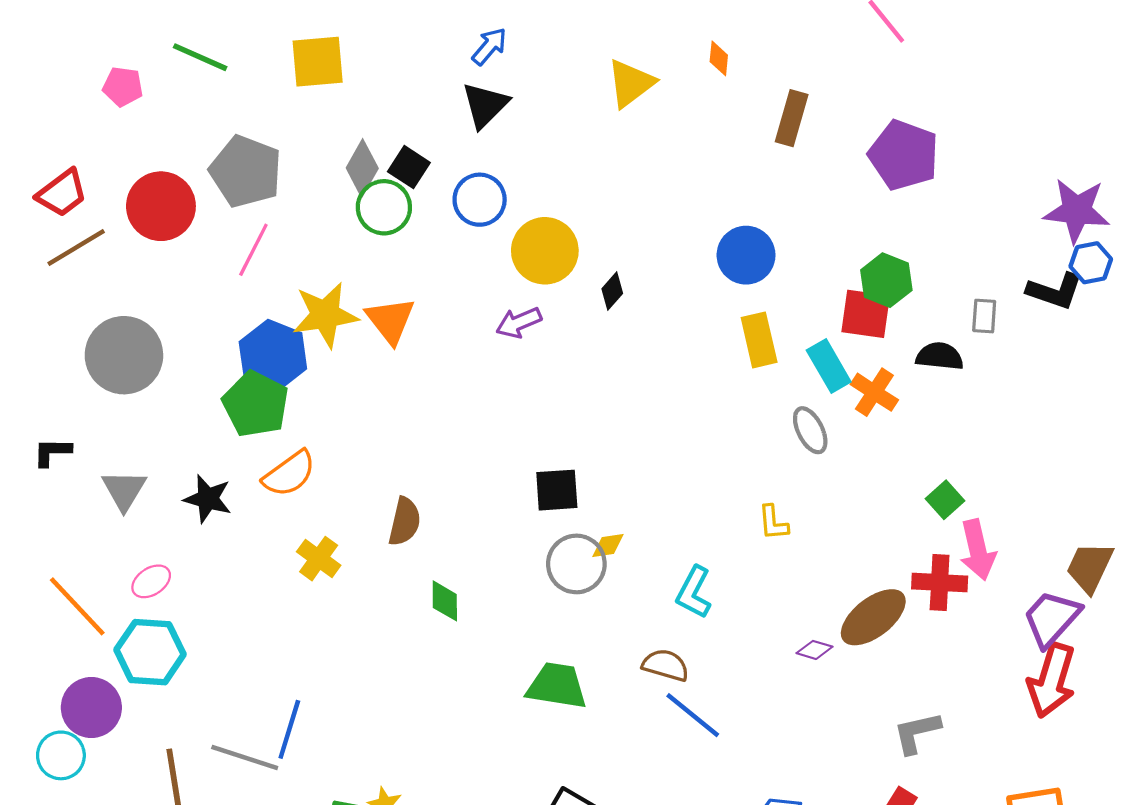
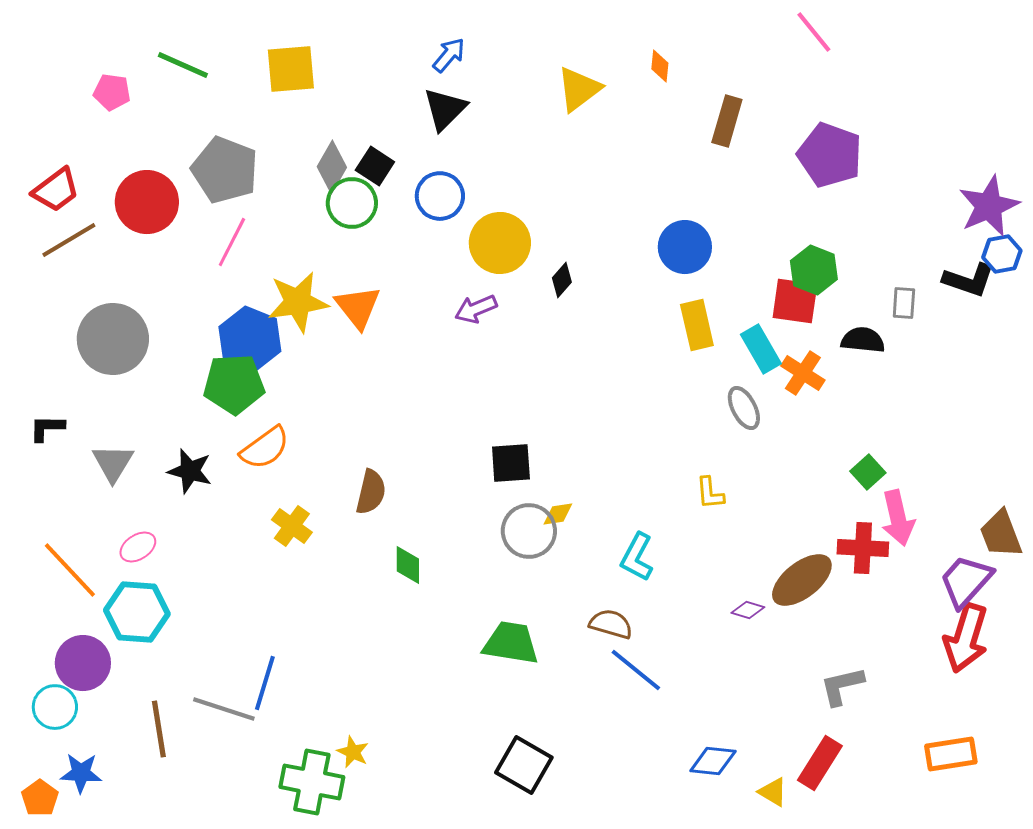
purple star: (1077, 211) -> (989, 206), turned -30
green pentagon: (256, 404) -> (234, 384), turned -30
brown trapezoid: (1090, 567) -> (1001, 534), turned -46

